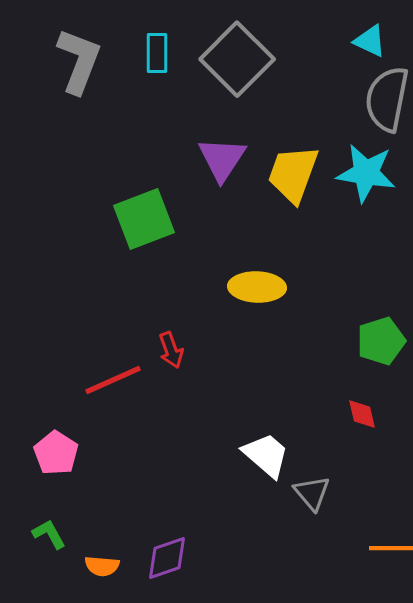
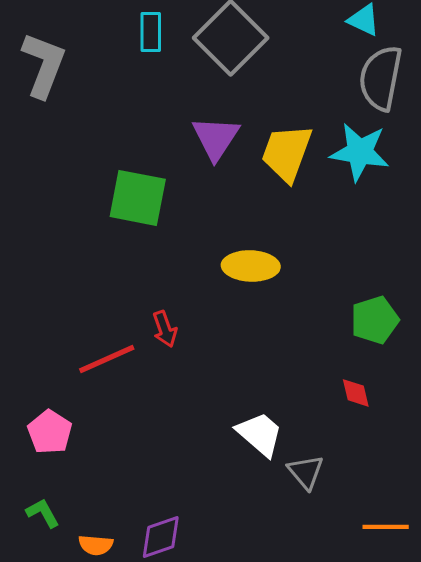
gray L-shape: (79, 61) -> (44, 65), moved
green square: (144, 219) -> (138, 198), turned 32

